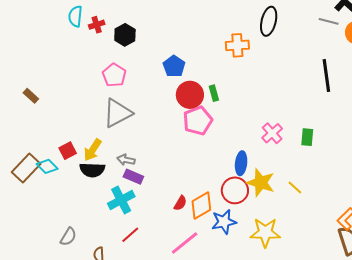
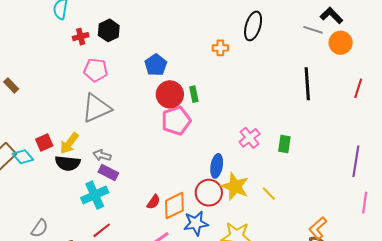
red cross: (97, 25) -> (81, 37), moved
orange cross: (237, 45) -> (220, 48), size x0.7
pink pentagon: (114, 75) -> (96, 70), turned -30

